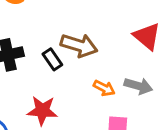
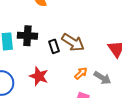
orange arrow: (104, 88) -> (81, 73), turned -88

